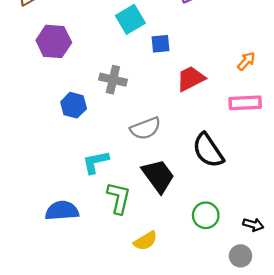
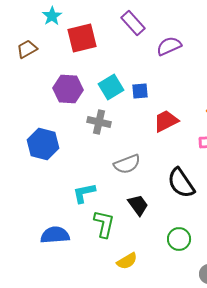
cyan square: (130, 19) -> (111, 87), moved
purple hexagon: (54, 41) -> (68, 89), moved
blue hexagon: (74, 105) -> (43, 144), moved, size x1.4
black trapezoid: (158, 176) -> (138, 205), size x0.7

